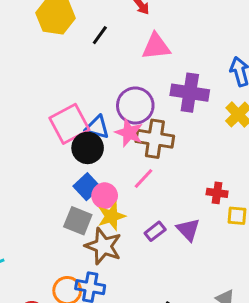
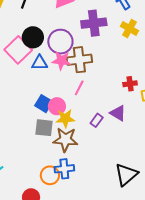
pink square: (69, 124) -> (18, 50), moved
black circle: (88, 148) -> (33, 37), moved
yellow star: (111, 216) -> (65, 118), turned 30

